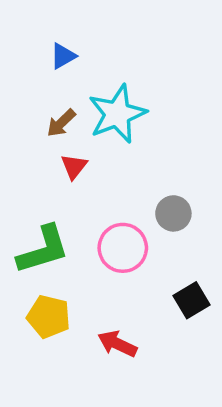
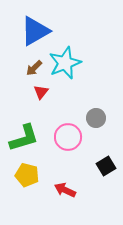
blue triangle: (63, 56) -> (35, 31), size x2.0

